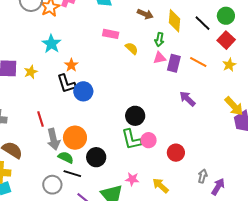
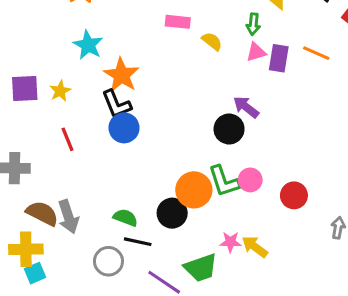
orange star: (71, 65) -> (122, 75), size x1.6
blue circle: (83, 91) -> (124, 128), moved
purple arrow: (187, 99) -> (246, 107), moved
black circle: (135, 116) -> (229, 129), moved
red line: (40, 119) -> (68, 139), moved
orange circle: (75, 138) -> (194, 190), moved
gray arrow: (53, 139) -> (68, 217), moved
yellow arrow: (161, 186) -> (255, 247), moved

